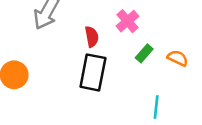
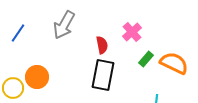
orange semicircle: (178, 58) -> (174, 63), size x1.6

